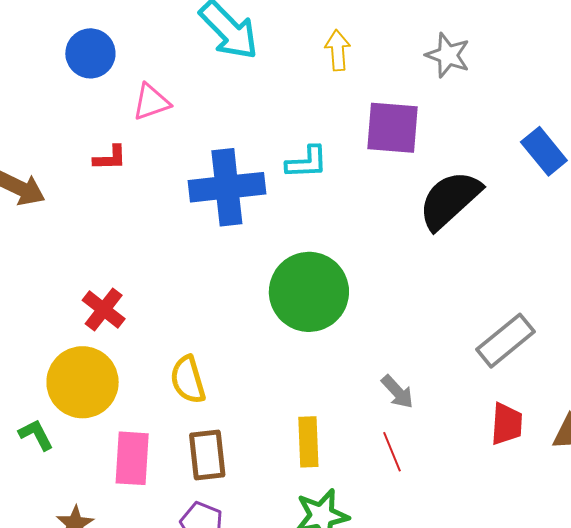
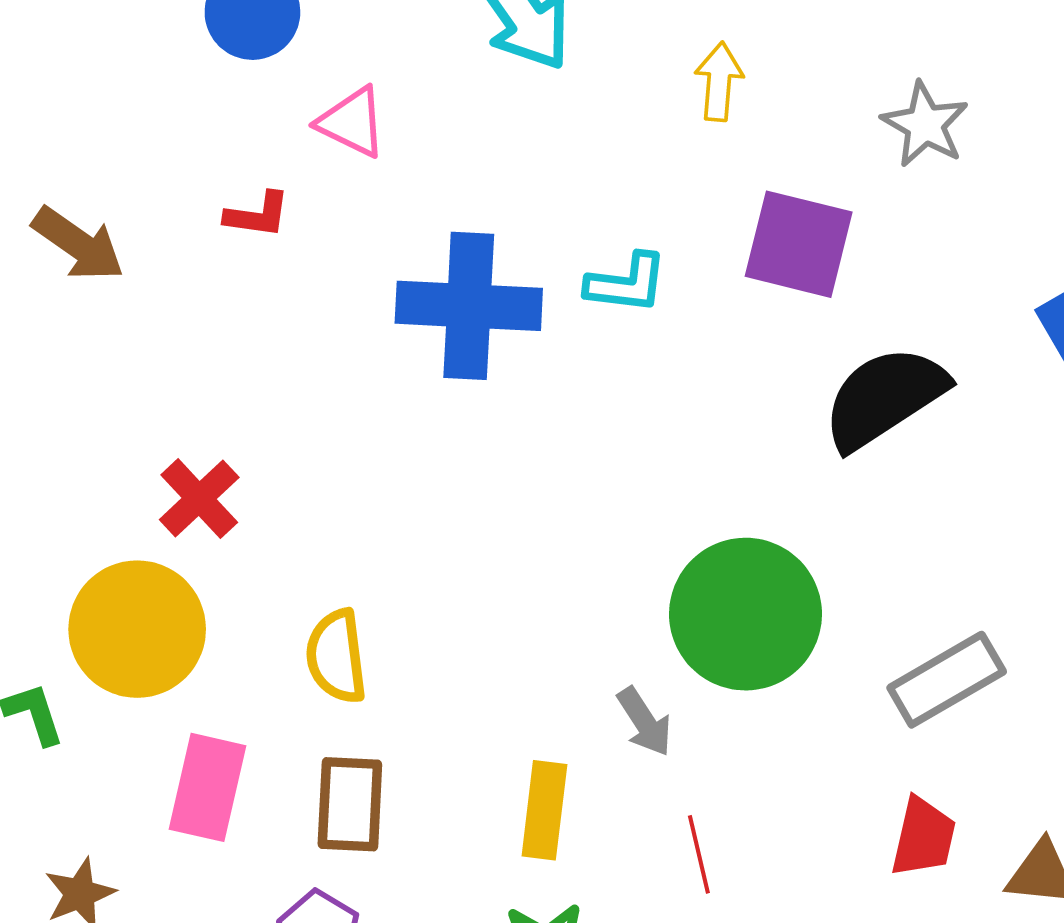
pink triangle: (151, 102) -> (352, 122), turned 36
green circle: (309, 292) -> (745, 614), moved
gray arrow: (397, 392) -> (645, 722), moved

